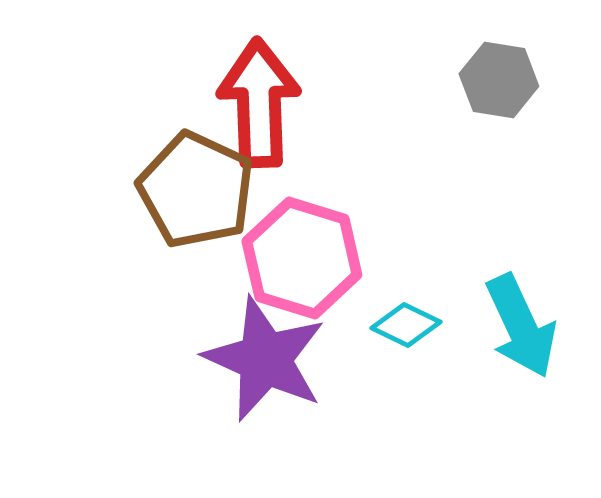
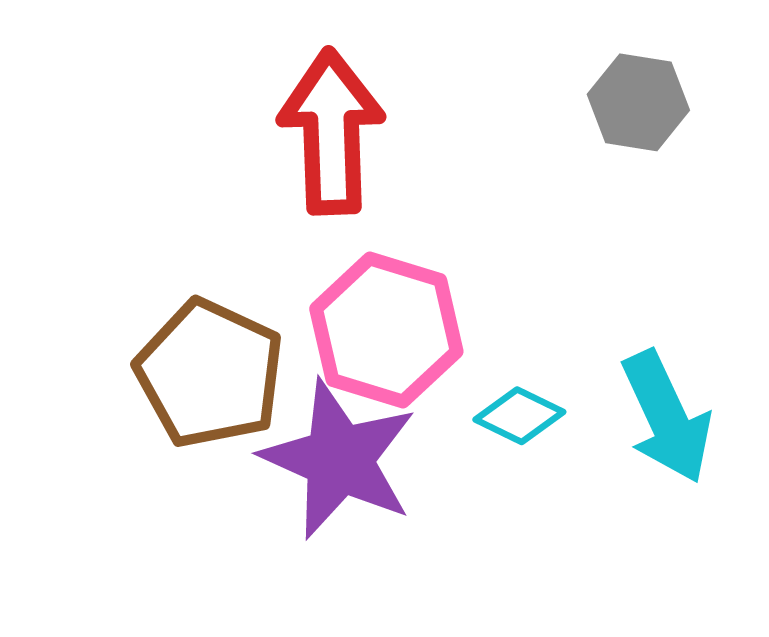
brown pentagon: (196, 190) -> (210, 374), moved

